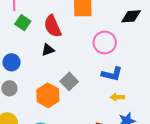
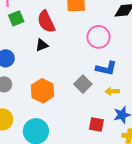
green square: (23, 23) -> (16, 18), turned 35
gray square: (69, 81) -> (83, 84), moved

